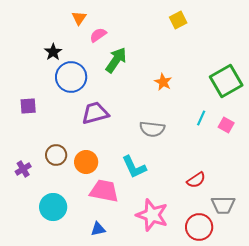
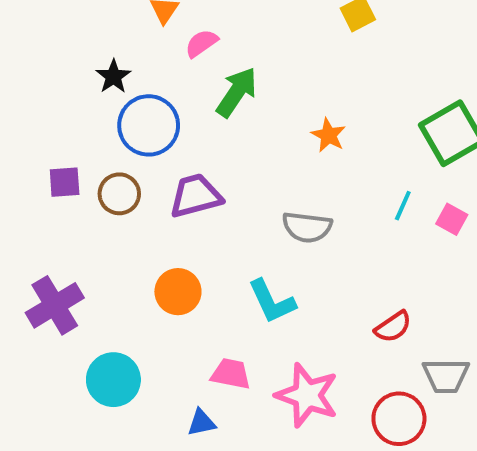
brown circle: (56, 155) -> (119, 194), moved
purple cross: (23, 169) -> (55, 305), size x1.8
pink trapezoid: (104, 191) -> (231, 374), moved, size x0.7

